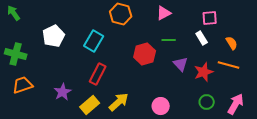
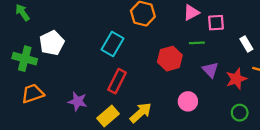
pink square: (210, 18) -> (216, 23), moved
white pentagon: (54, 36) -> (52, 43), moved
white rectangle: (202, 38) -> (246, 44), moved
purple star: (63, 92) -> (78, 101), turned -30
pink circle: (161, 106) -> (188, 101), moved

